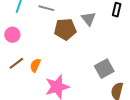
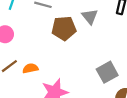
orange semicircle: (35, 65) -> (30, 68), turned 56

